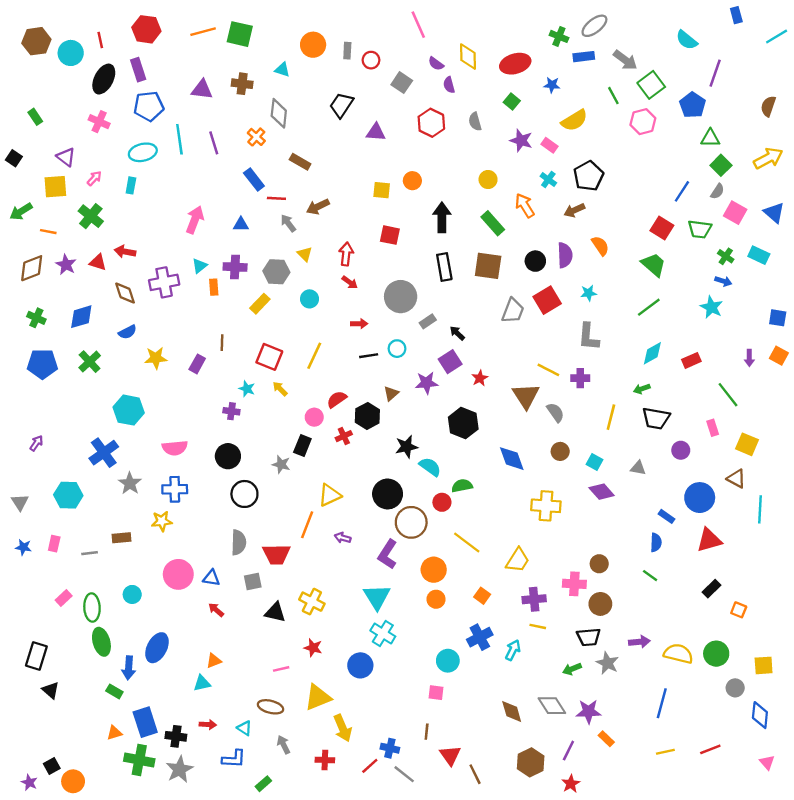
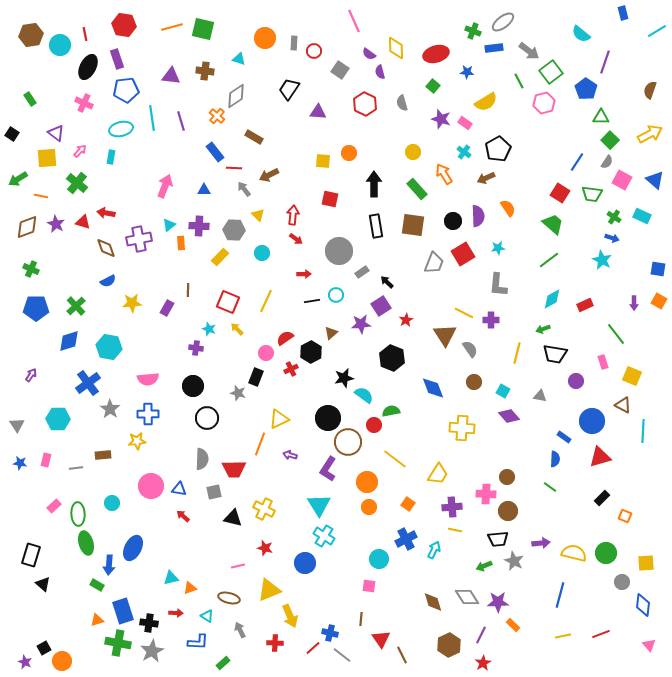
gray diamond: (279, 113) -> (236, 96), turned 50
blue diamond: (81, 317) -> (69, 341), moved
orange triangle: (214, 661) -> (190, 588), moved

